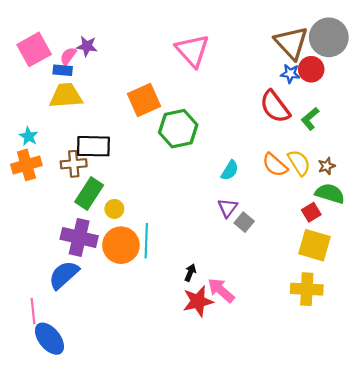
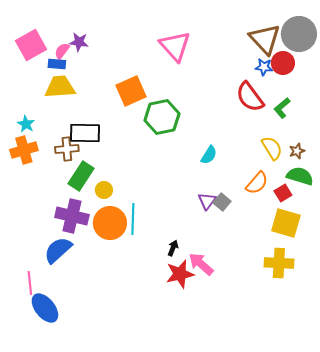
orange semicircle: (275, 165) -> (257, 183), moved, turned -90
purple triangle: (228, 208) -> (207, 201), moved

